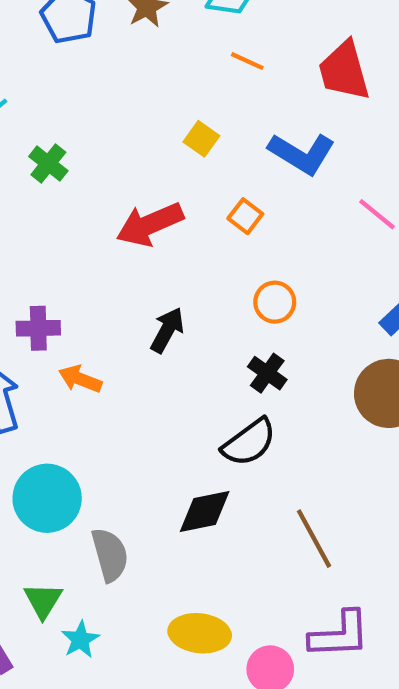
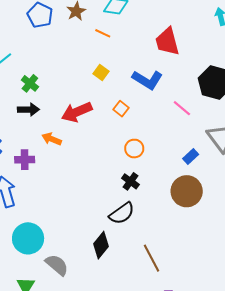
orange line: (247, 61) -> (103, 33), moved
black arrow: (167, 330) -> (28, 110), moved, turned 60
orange arrow: (80, 379) -> (52, 139), moved
black diamond: (205, 511) -> (101, 245), turned -40
gray semicircle: (110, 555) -> (57, 265), turned -35

